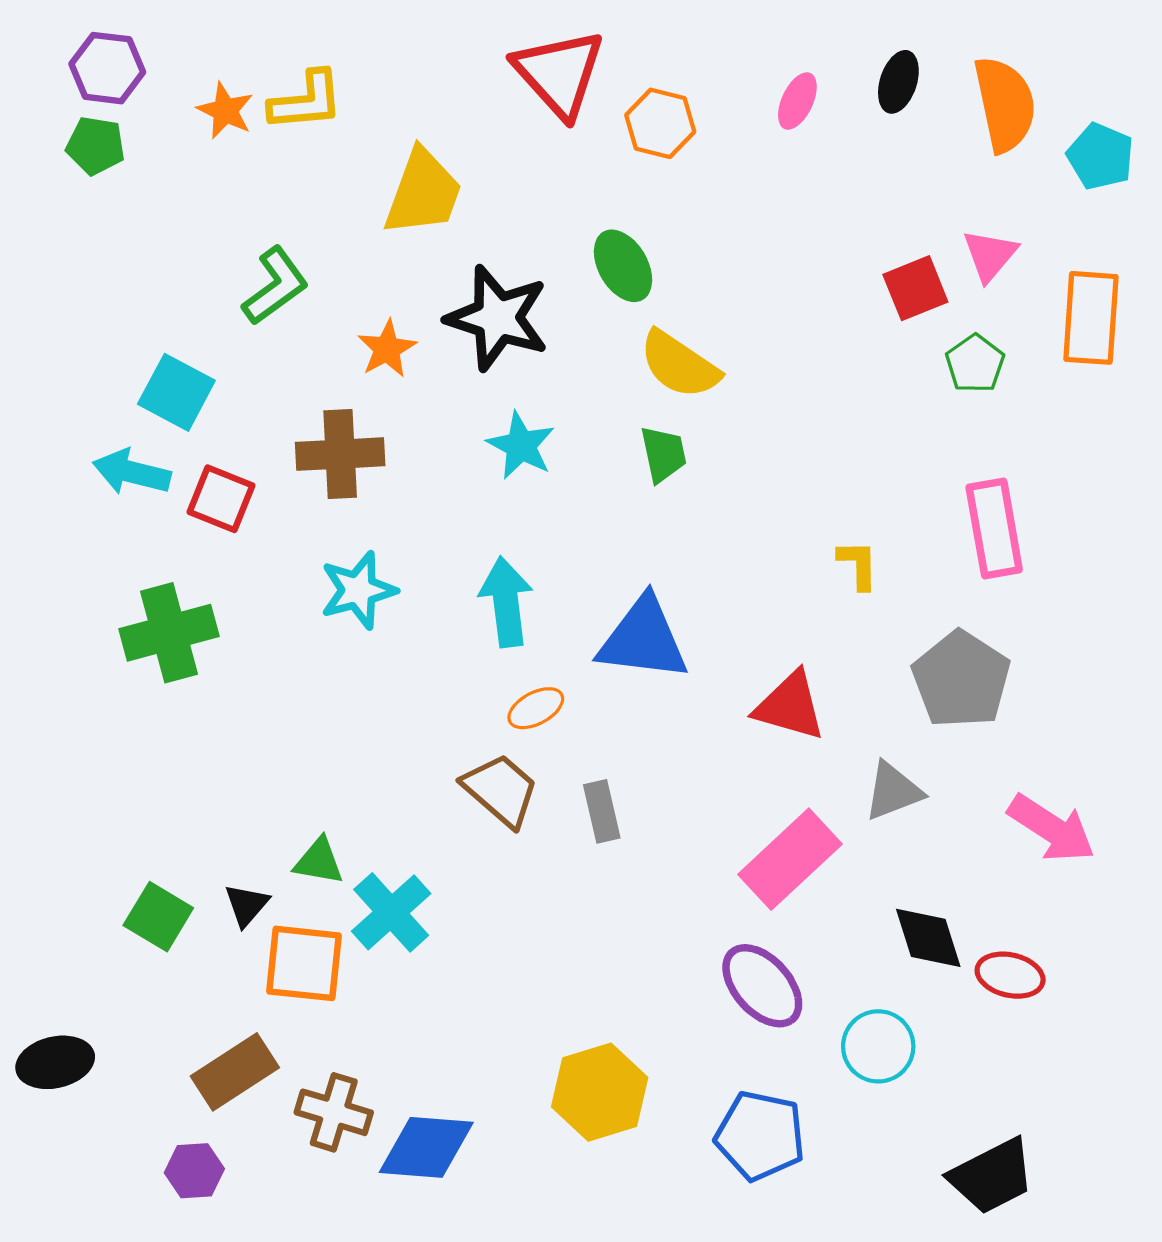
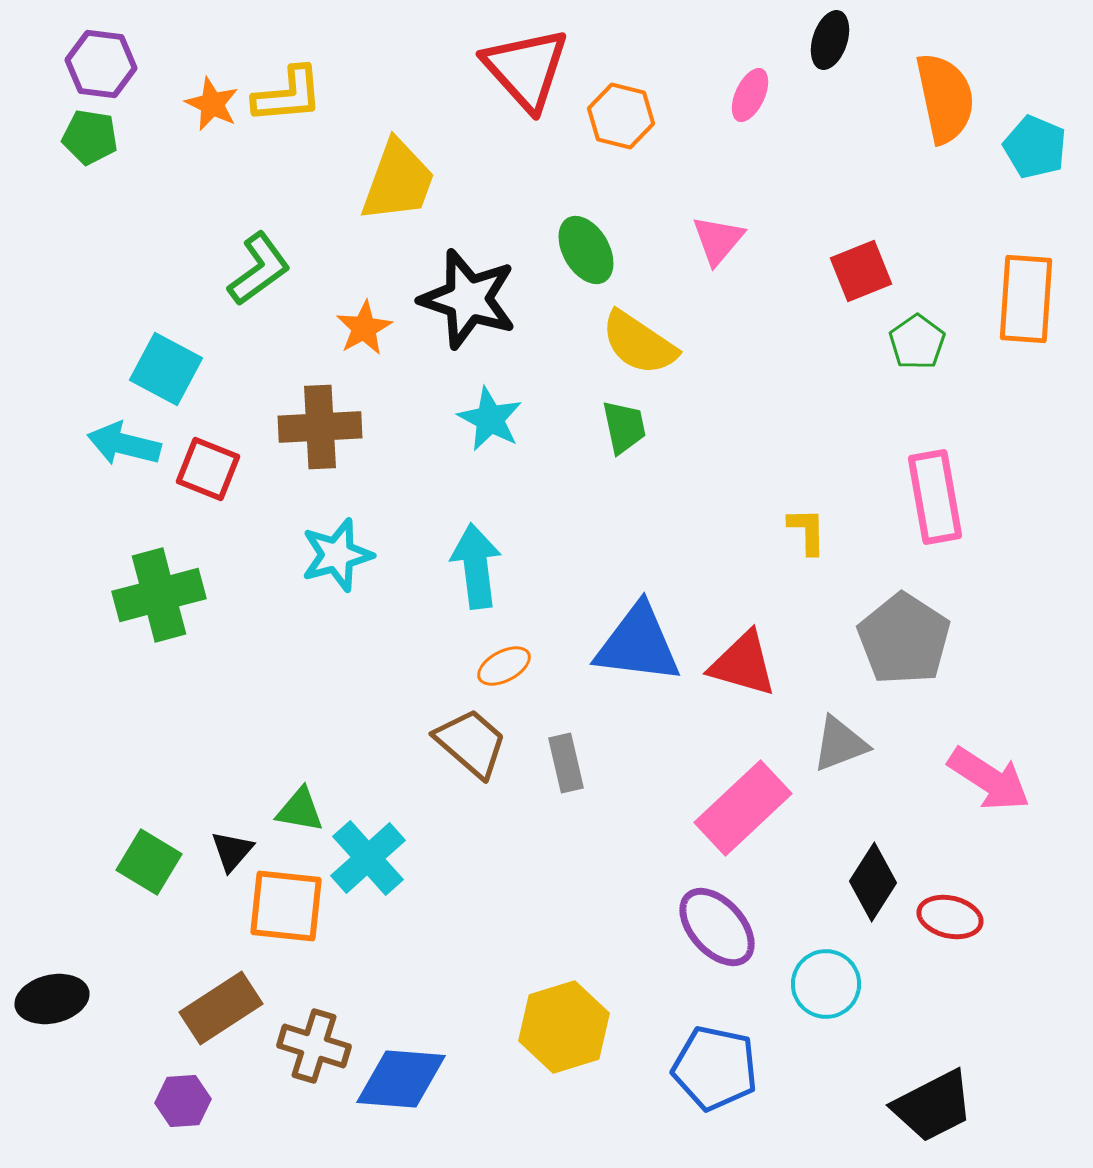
black ellipse: (898, 82) -> (830, 40), moved
pink triangle: (990, 255) -> (718, 240), moved
blue triangle: (643, 639) -> (638, 644), moved
black diamond: (928, 938) -> (873, 882), turned 50

